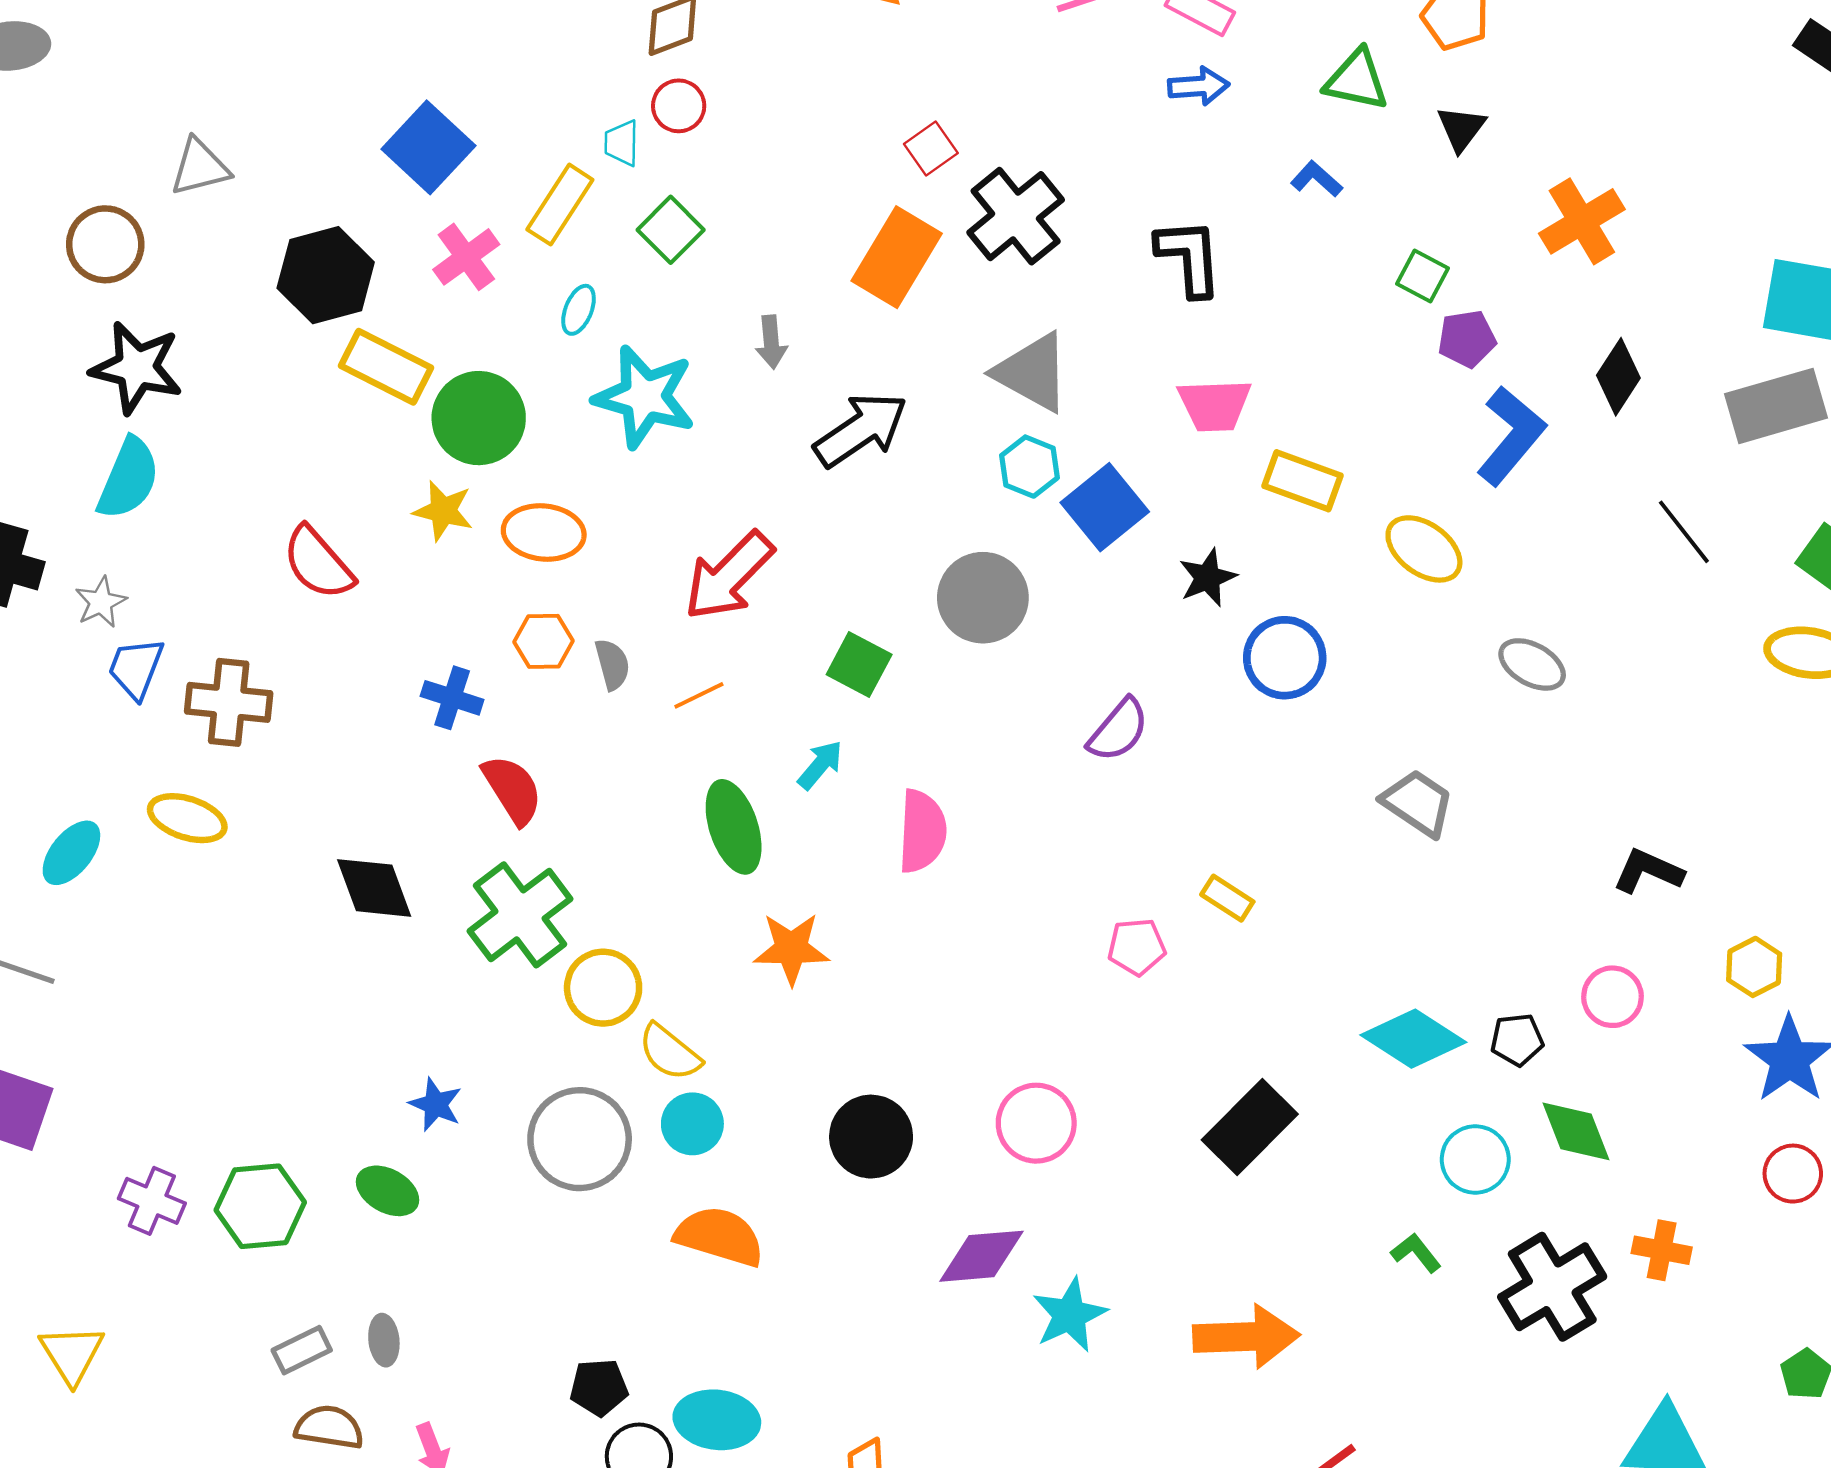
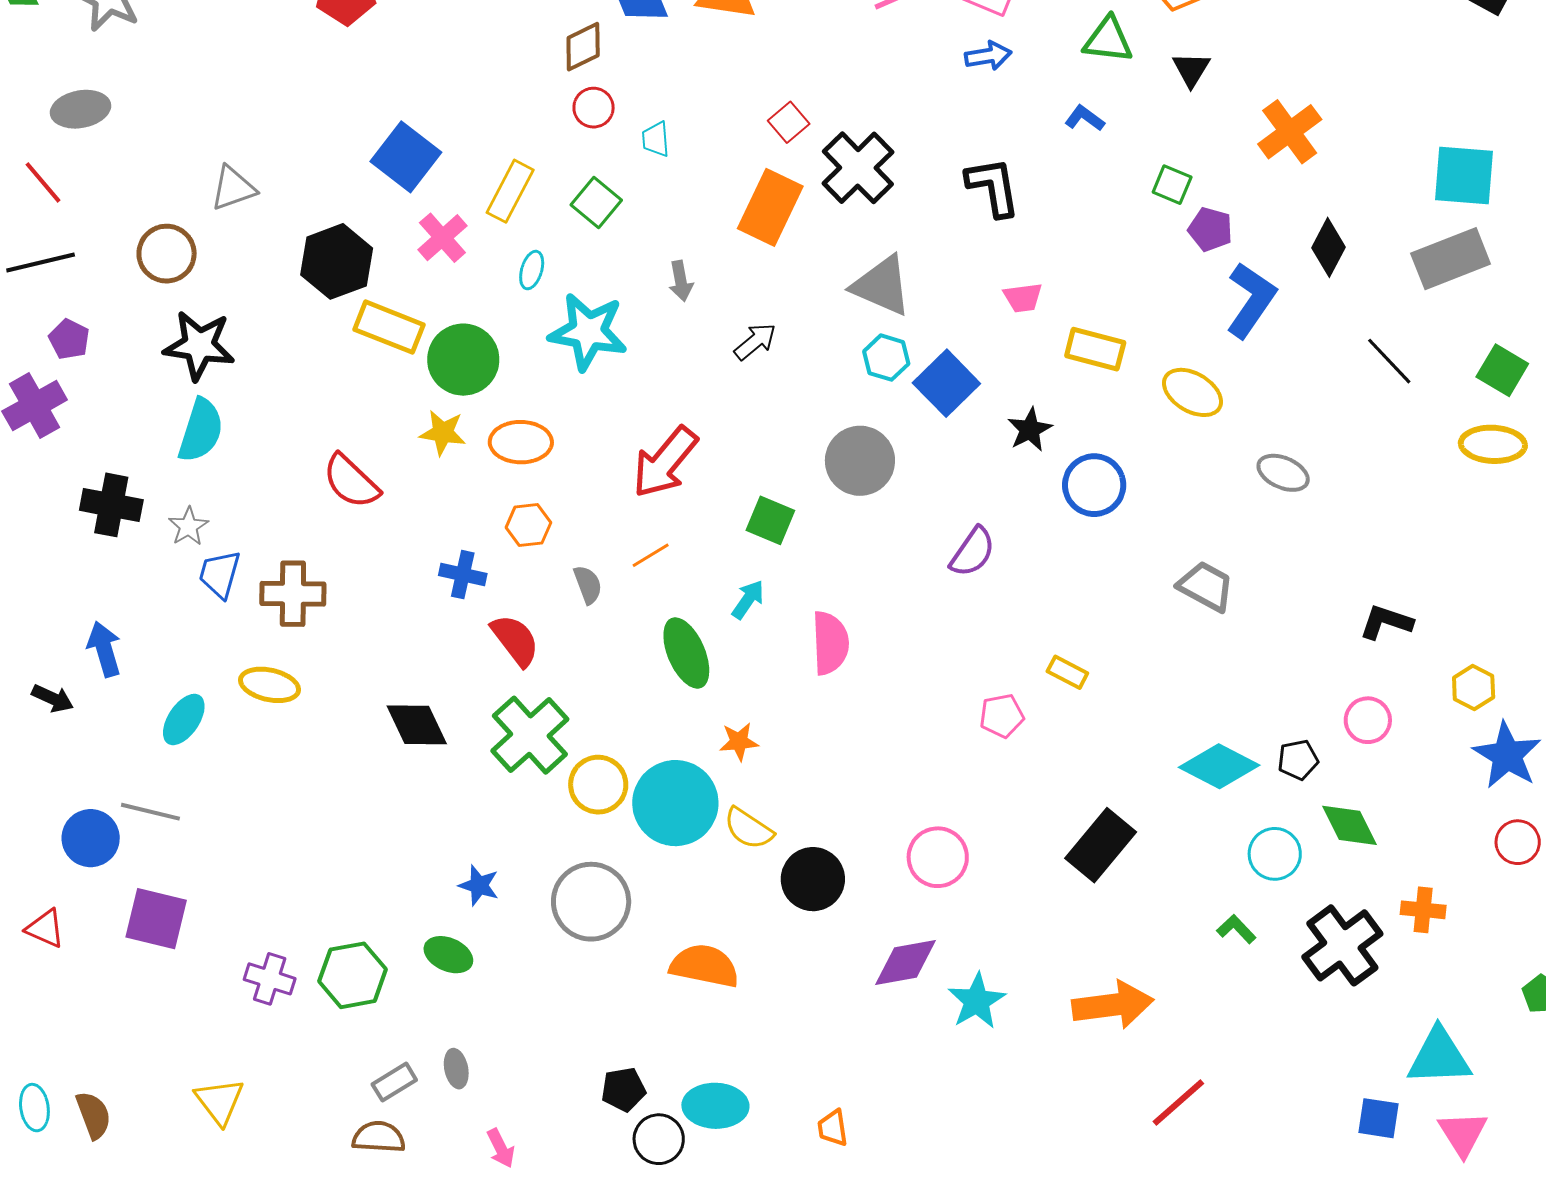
cyan trapezoid: (622, 143) -> (656, 139), moved
purple pentagon: (1467, 339) -> (1210, 229), turned 30
pink trapezoid: (1215, 405) -> (1023, 298), size x0.7
black arrow: (861, 430) -> (755, 341), size x0.6
gray semicircle: (612, 664) -> (588, 585), moved
orange star: (791, 949) -> (739, 742), size x0.7
yellow semicircle: (670, 1052) -> (749, 829), moved
cyan circle: (692, 1124) -> (675, 803), moved, size x1.8
brown semicircle: (329, 1427) -> (379, 1137), moved

